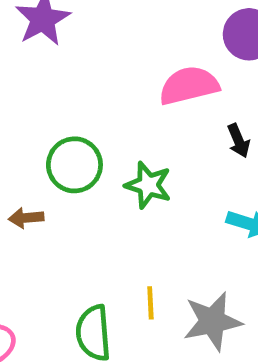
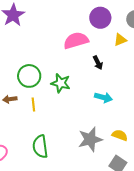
yellow line: (150, 303) -> (33, 105), moved

